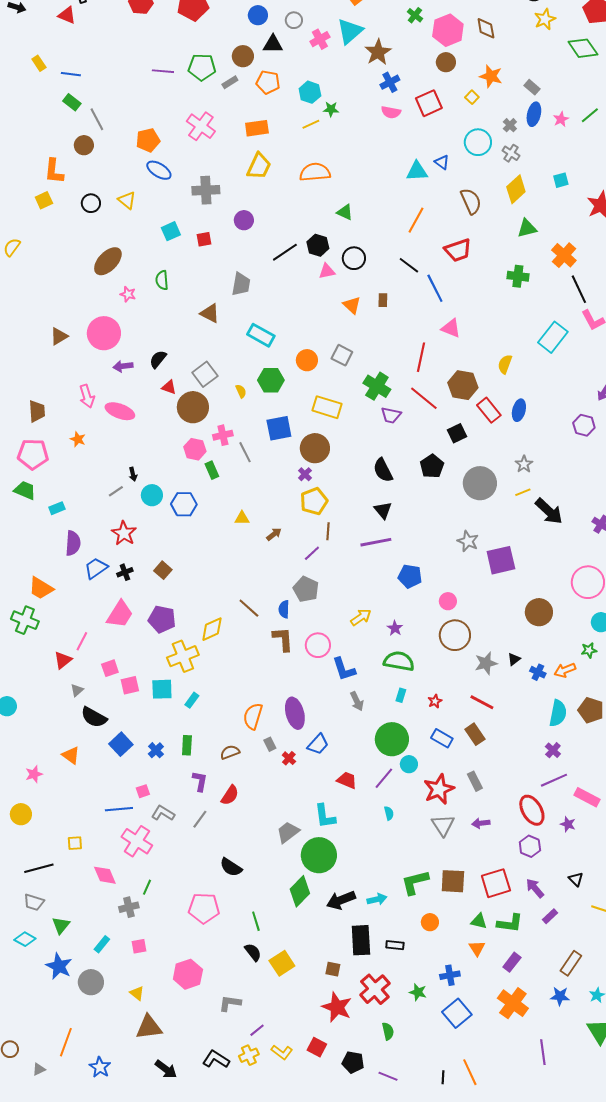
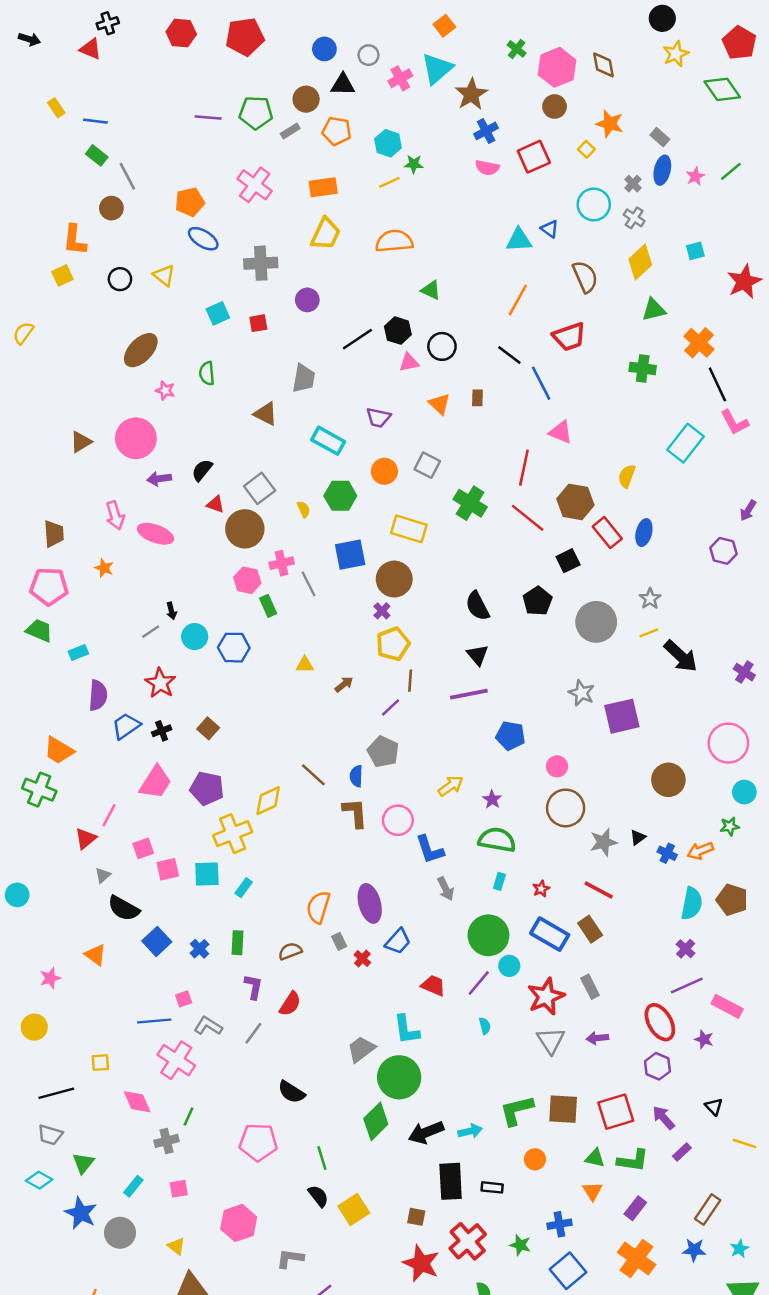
purple trapezoid: (391, 415) -> (378, 417), moved
blue rectangle: (442, 738) -> (550, 934), size x1.4

